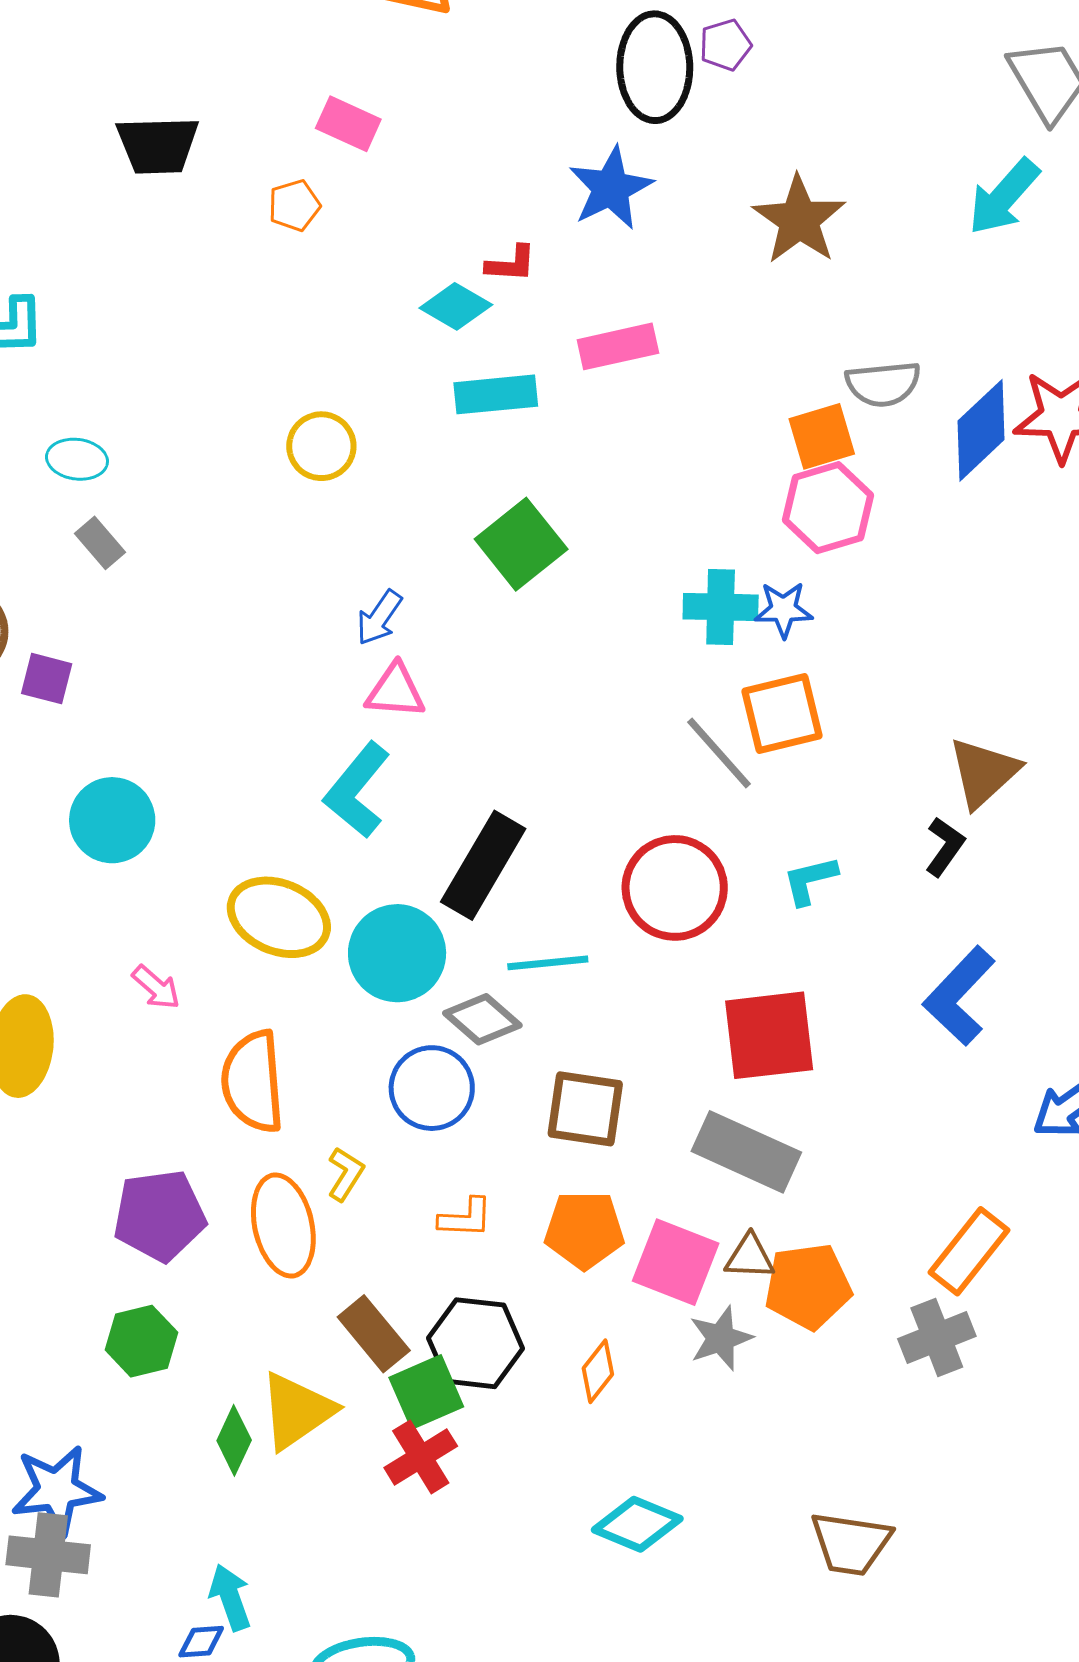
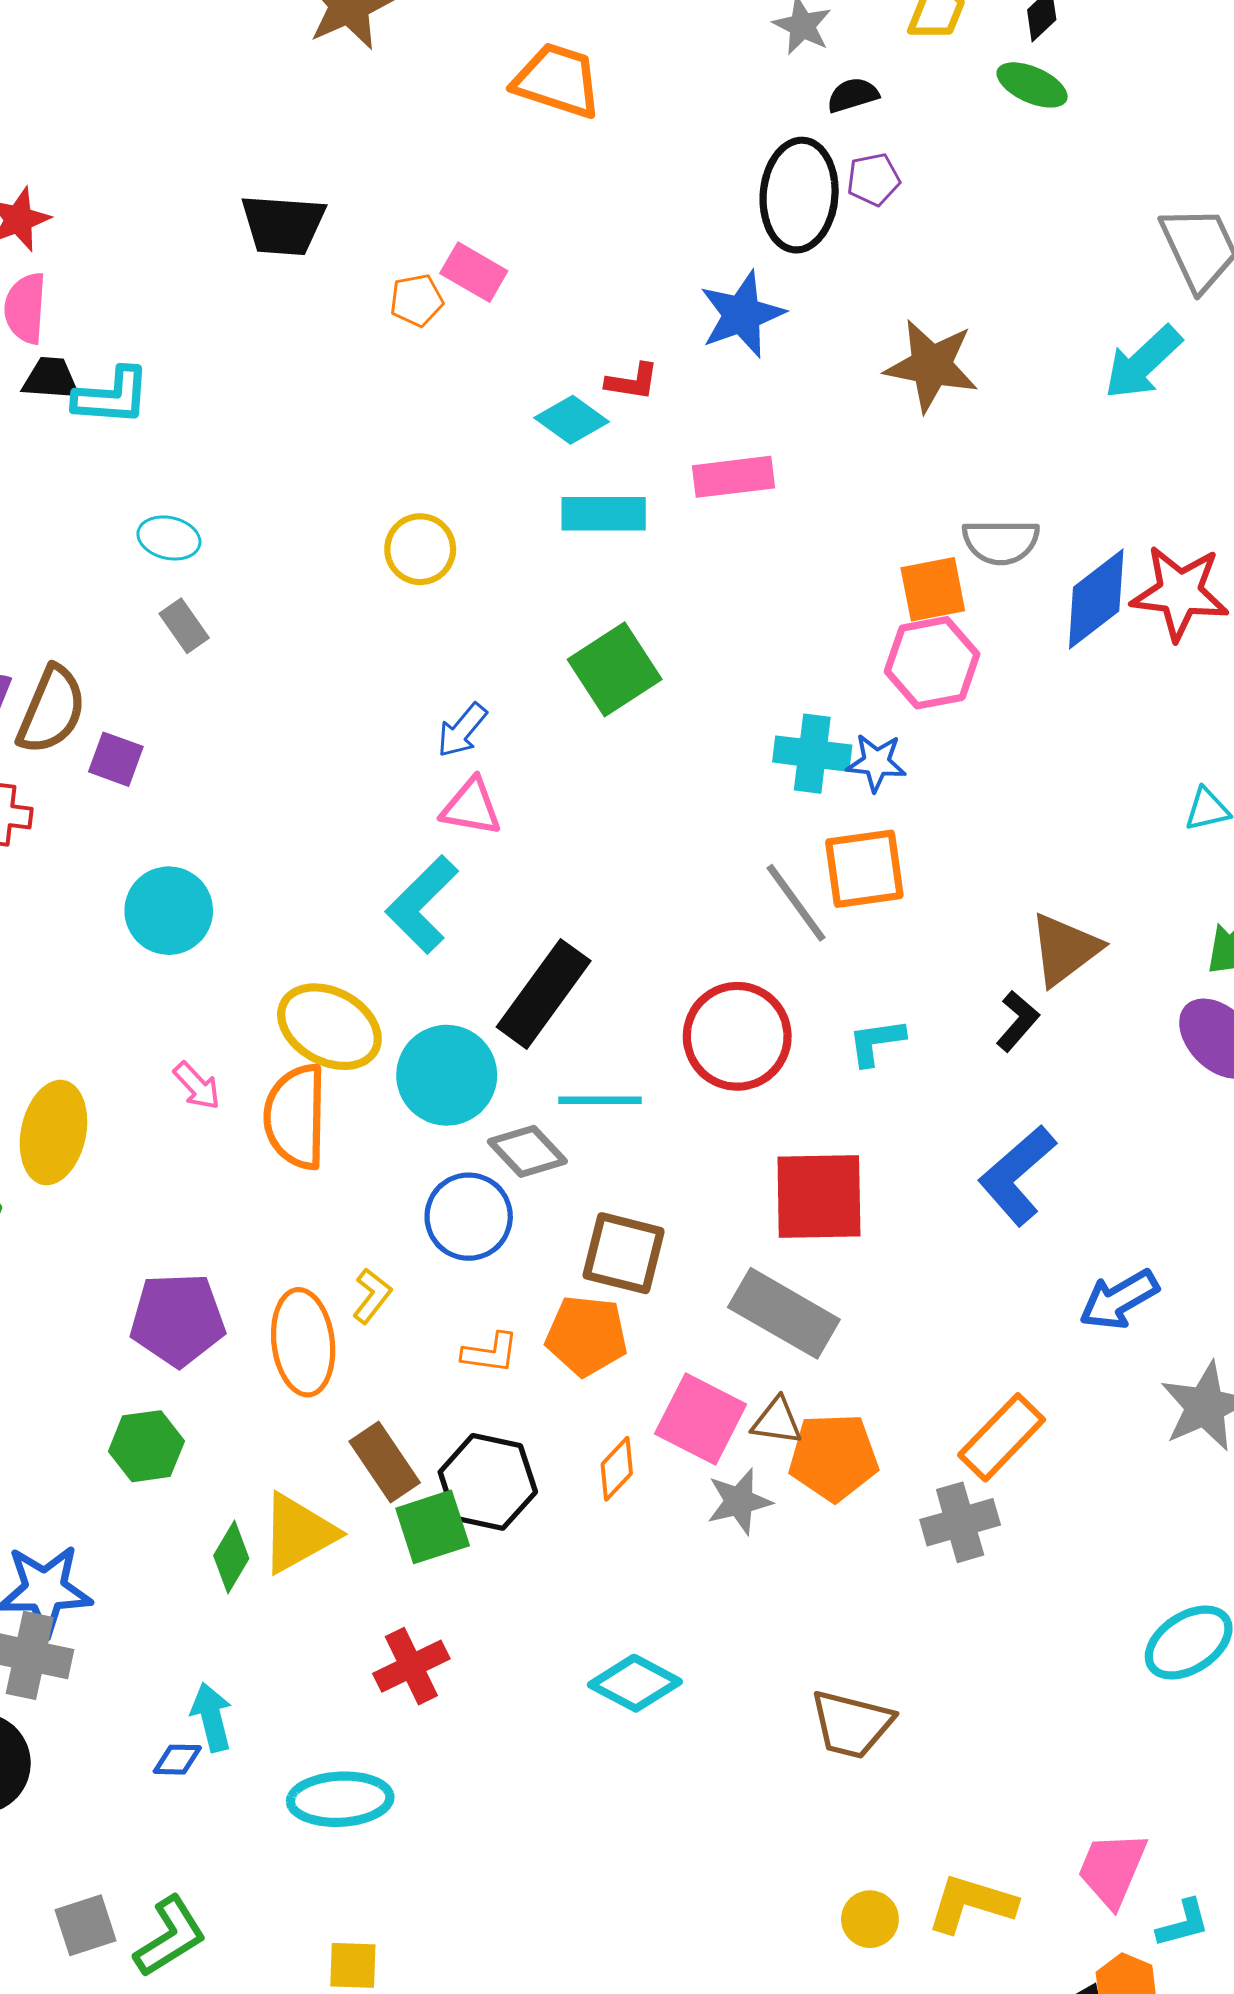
pink rectangle: (348, 124) -> (474, 272), moved
brown star: (799, 220) -> (931, 366), turned -30
orange semicircle: (253, 1082) -> (296, 1117), moved
orange pentagon: (584, 1230) -> (587, 1336), moved
orange diamond: (598, 1371) -> (617, 1469), moved
red cross: (421, 1457) -> (411, 1666), moved

